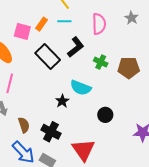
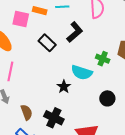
orange rectangle: (42, 24) -> (40, 11), turned 72
black rectangle: (48, 57) -> (47, 43), size x0.7
green cross: (101, 62) -> (103, 59), moved

